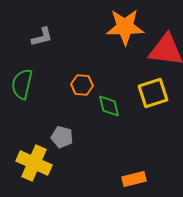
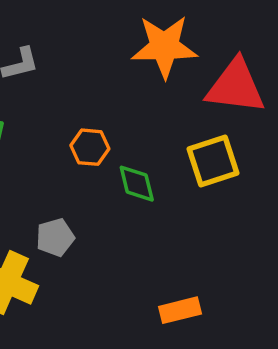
gray pentagon: (62, 137) -> (55, 237), turned -30

